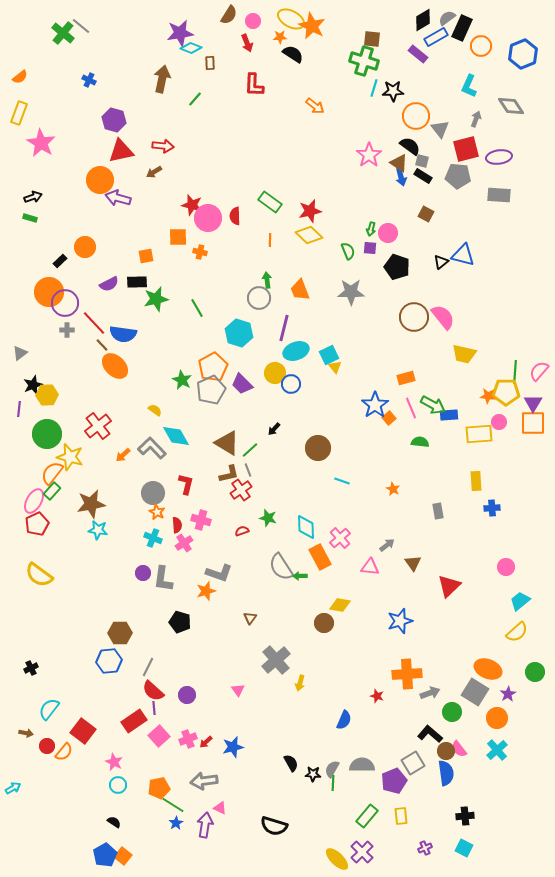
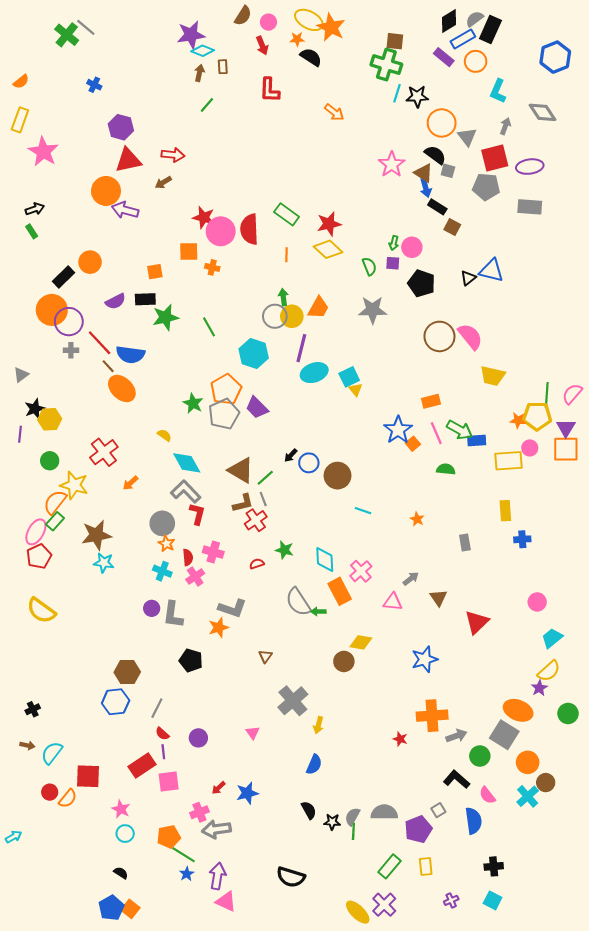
orange circle: (481, 46) -> (476, 61), moved
brown arrow: (162, 79) -> (199, 73), moved, size x0.6
black rectangle: (423, 176) -> (437, 207), moved
red semicircle: (235, 216) -> (249, 229), size x1.6
green rectangle: (30, 218) -> (32, 231), turned 40
black rectangle: (60, 261) -> (63, 277), size x1.5
orange trapezoid: (300, 290) -> (318, 308), turned -130
yellow circle: (275, 373) -> (292, 316), moved
blue circle: (291, 384) -> (309, 463), moved
green circle: (47, 434) -> (50, 461), size x0.6
gray L-shape: (152, 448) -> (186, 492), moved
red semicircle: (153, 691) -> (162, 734), size x0.6
purple star: (508, 694) -> (539, 688), moved
blue semicircle: (344, 720) -> (314, 764), moved
red square: (83, 731) -> (88, 776), turned -35
brown arrow: (26, 733) -> (27, 745), moved
pink square: (159, 736) -> (169, 781), turned 35
pink cross: (188, 739) -> (199, 812), moved
brown circle: (446, 751) -> (546, 783), moved
gray square: (413, 763) -> (438, 810), size x0.6
pink triangle: (220, 808) -> (226, 901), moved, size x1.5

